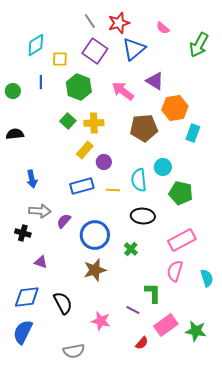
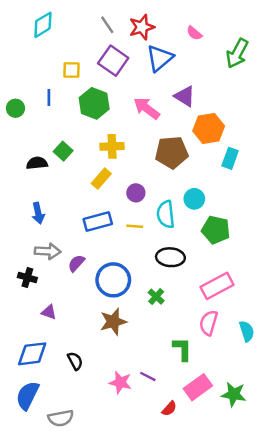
cyan diamond: (36, 45) -> (43, 25), moved
green square: (68, 121) -> (63, 151), moved
black semicircle: (15, 134) -> (37, 163), moved
purple circle: (104, 162) -> (136, 193), moved
black semicircle: (63, 303) -> (75, 361), size x0.7
purple line: (133, 310) -> (148, 376), moved
gray semicircle: (74, 351) -> (61, 418), moved

